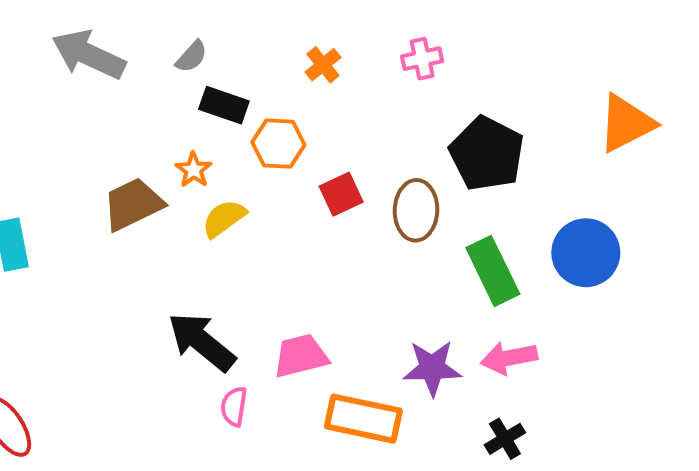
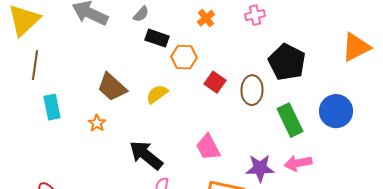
orange star: (194, 170) -> (97, 123), moved
red square: (341, 194) -> (215, 82), turned -30
brown trapezoid: (133, 204) -> (112, 87), turned -112
pink trapezoid: (301, 356) -> (208, 147), moved, turned -104

